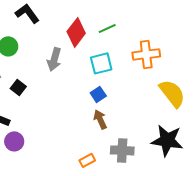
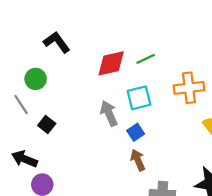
red diamond: (76, 32) -> (111, 63), turned 40
gray arrow: (54, 59) -> (109, 113), moved, turned 140

